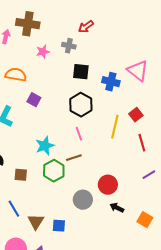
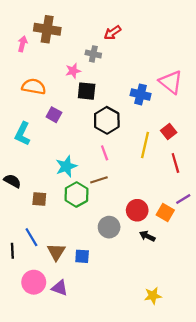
pink star: (43, 52) -> (73, 71), moved
black square: (81, 72) -> (87, 91), moved
orange square: (145, 220) -> (165, 212), moved

